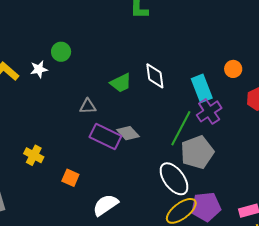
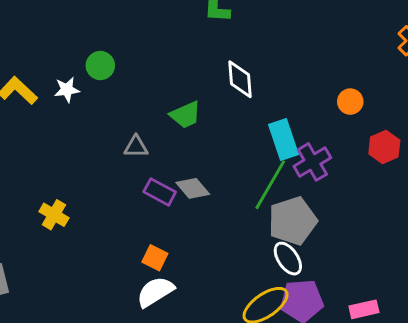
white diamond: (155, 76) -> (240, 79), moved
cyan rectangle: (202, 88) -> (283, 140), moved
purple rectangle: (105, 137) -> (160, 192), size x0.7
orange square: (70, 178) -> (155, 258), moved
white ellipse: (174, 179) -> (288, 259), moved, size x0.7

